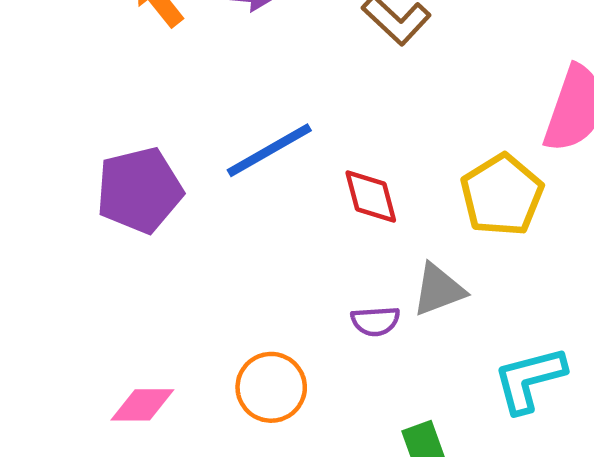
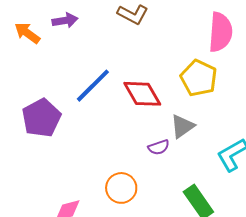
red diamond: (371, 196) -> (142, 94), size x1.4

